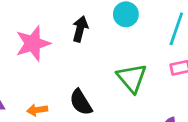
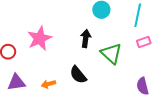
black arrow: (80, 29) -> (86, 38), moved

